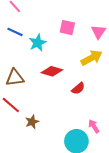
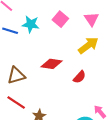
pink square: (67, 28) -> (60, 19), turned 35
cyan star: (38, 43) -> (31, 24), moved, turned -30

